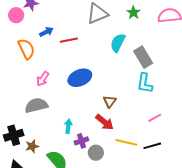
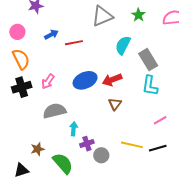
pink circle: (16, 15) -> (17, 32), moved
orange semicircle: (26, 49) -> (21, 59), moved
gray semicircle: (36, 105) -> (54, 111), moved
red arrow: (104, 122) -> (112, 80), moved, turned 120
black cross: (14, 135) -> (22, 87), moved

